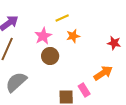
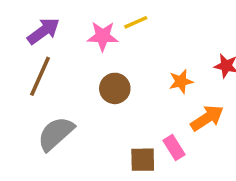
pink star: (43, 36) -> (103, 36), moved, turned 30
orange star: (73, 36) -> (181, 81), moved

